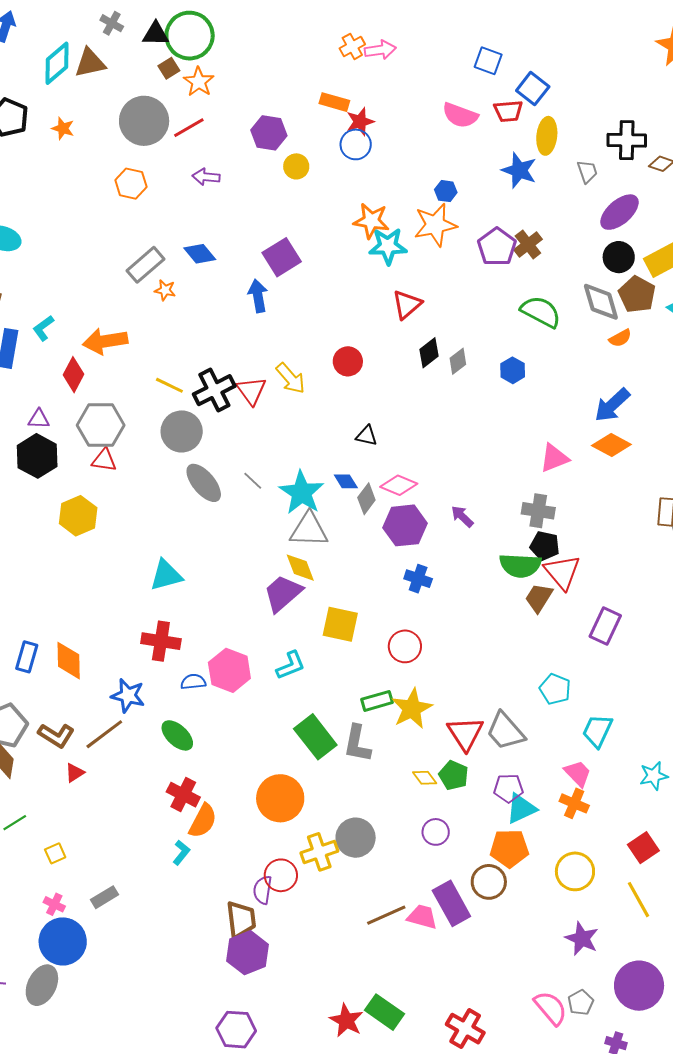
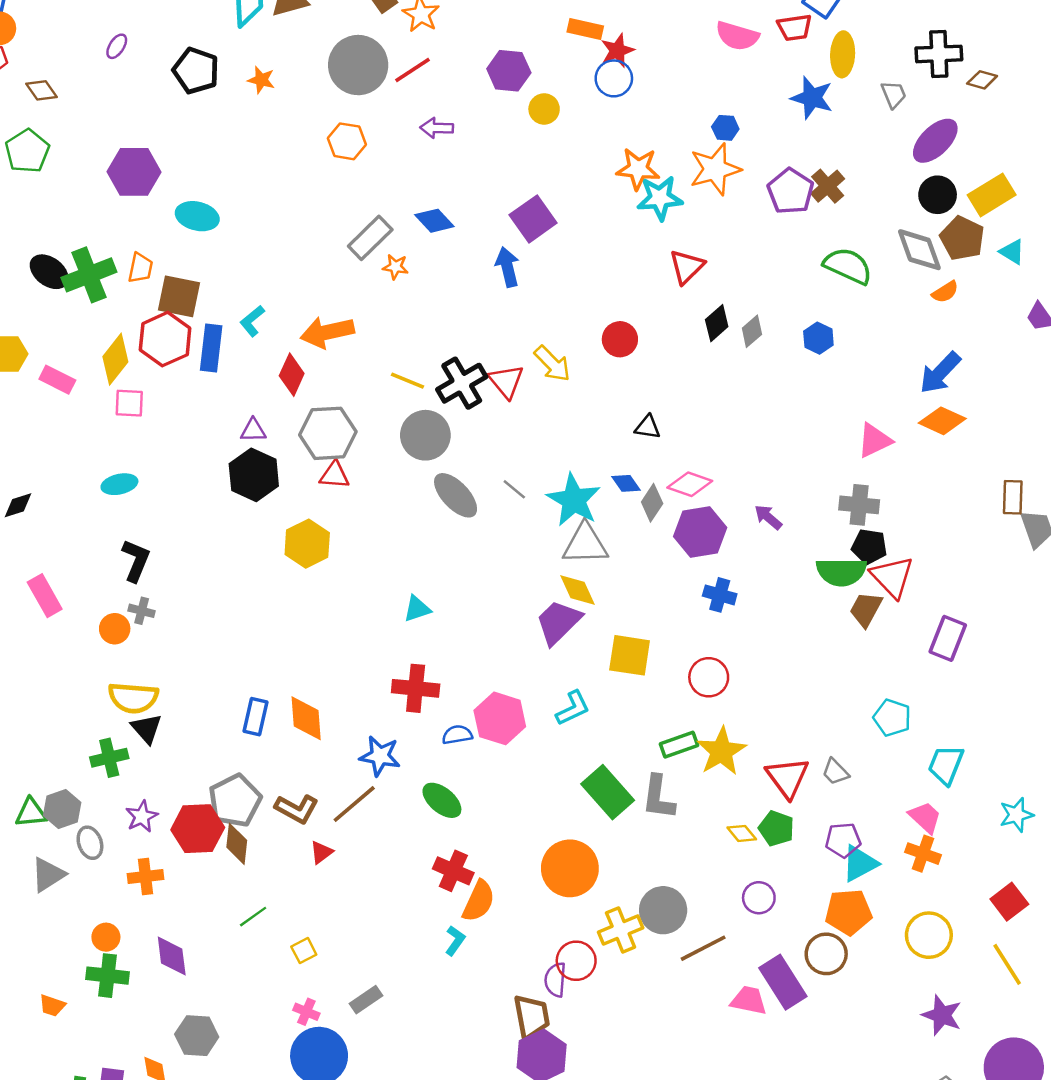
cyan triangle: (166, 575) -> (417, 609), size x0.7
gray trapezoid: (505, 731) -> (835, 772), size x0.6
brown line: (386, 915) -> (703, 948), moved

